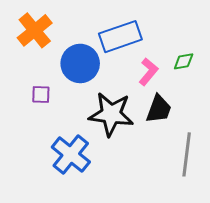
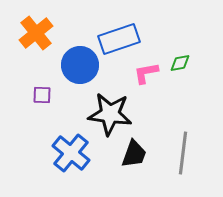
pink L-shape: (148, 72) -> (146, 73), turned -140
black trapezoid: (159, 109) -> (134, 154), moved

